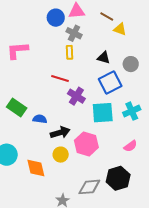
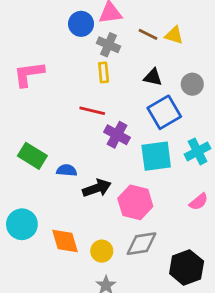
brown line: (107, 17) -> (148, 34), moved
yellow circle: (61, 155) -> (102, 251), moved
black hexagon: (118, 178) -> (187, 267), moved
gray diamond: (89, 187) -> (141, 244), moved

